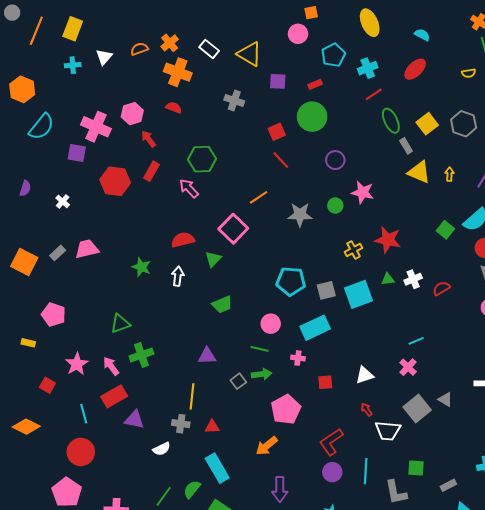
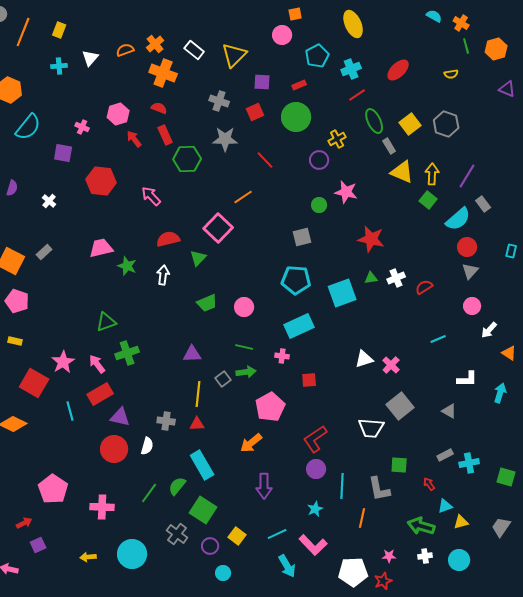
yellow rectangle: (73, 29) -> (59, 30), size x0.7
cyan semicircle: (422, 35) -> (434, 16), moved
yellow triangle: (249, 54) -> (234, 55), turned 44
pink cross: (96, 127) -> (82, 127), size x0.5
red square: (277, 132) -> (255, 112), moved
red rectangle: (151, 171) -> (165, 135), moved, turned -54
yellow arrow: (449, 174) -> (432, 174), size x1.5
pink arrow: (189, 188) -> (151, 196), moved
gray star: (300, 215) -> (225, 139), moved
green square: (445, 230) -> (428, 200), moved
pink trapezoid: (87, 249) -> (101, 248), moved
yellow cross: (353, 250) -> (337, 139), moved
cyan pentagon: (291, 281) -> (296, 280), moved
gray square: (326, 290) -> (302, 237), moved
pink pentagon: (54, 315) -> (17, 301), moved
pink circle: (271, 324) -> (244, 307), moved
cyan line: (416, 341) -> (438, 339), moved
white triangle: (365, 375) -> (364, 359), moved
red square: (47, 385) -> (34, 383), size x1.8
yellow line: (192, 396) -> (198, 394), moved
gray triangle: (445, 399) -> (449, 411), moved
red arrow: (367, 410) -> (429, 484), moved
white semicircle: (162, 449) -> (147, 446), turned -48
red circle: (81, 452) -> (114, 449), moved
cyan line: (366, 471) -> (342, 486), moved
gray rectangle: (448, 485) -> (445, 455), moved

